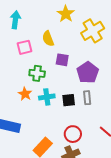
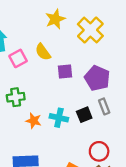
yellow star: (66, 14) -> (55, 19), turned 30
pink square: (25, 47) -> (18, 58), moved
green cross: (37, 73) -> (16, 97), moved
cyan cross: (47, 97) -> (59, 118), turned 35

